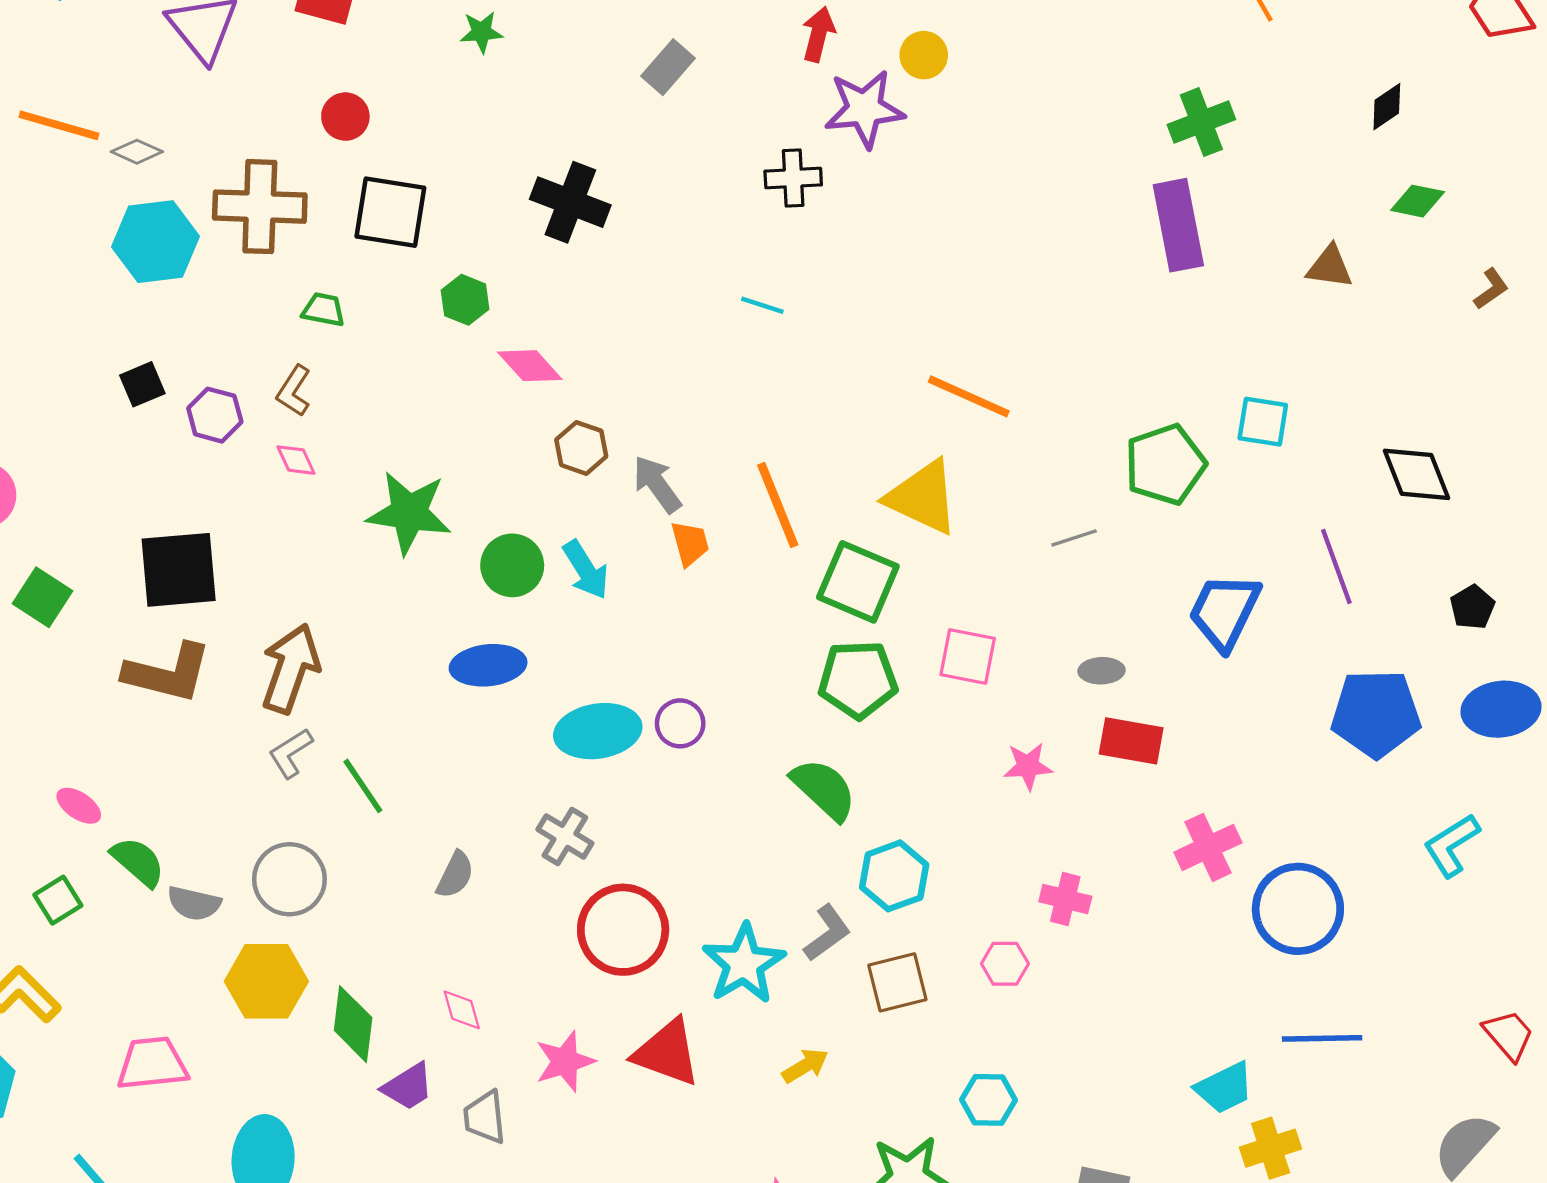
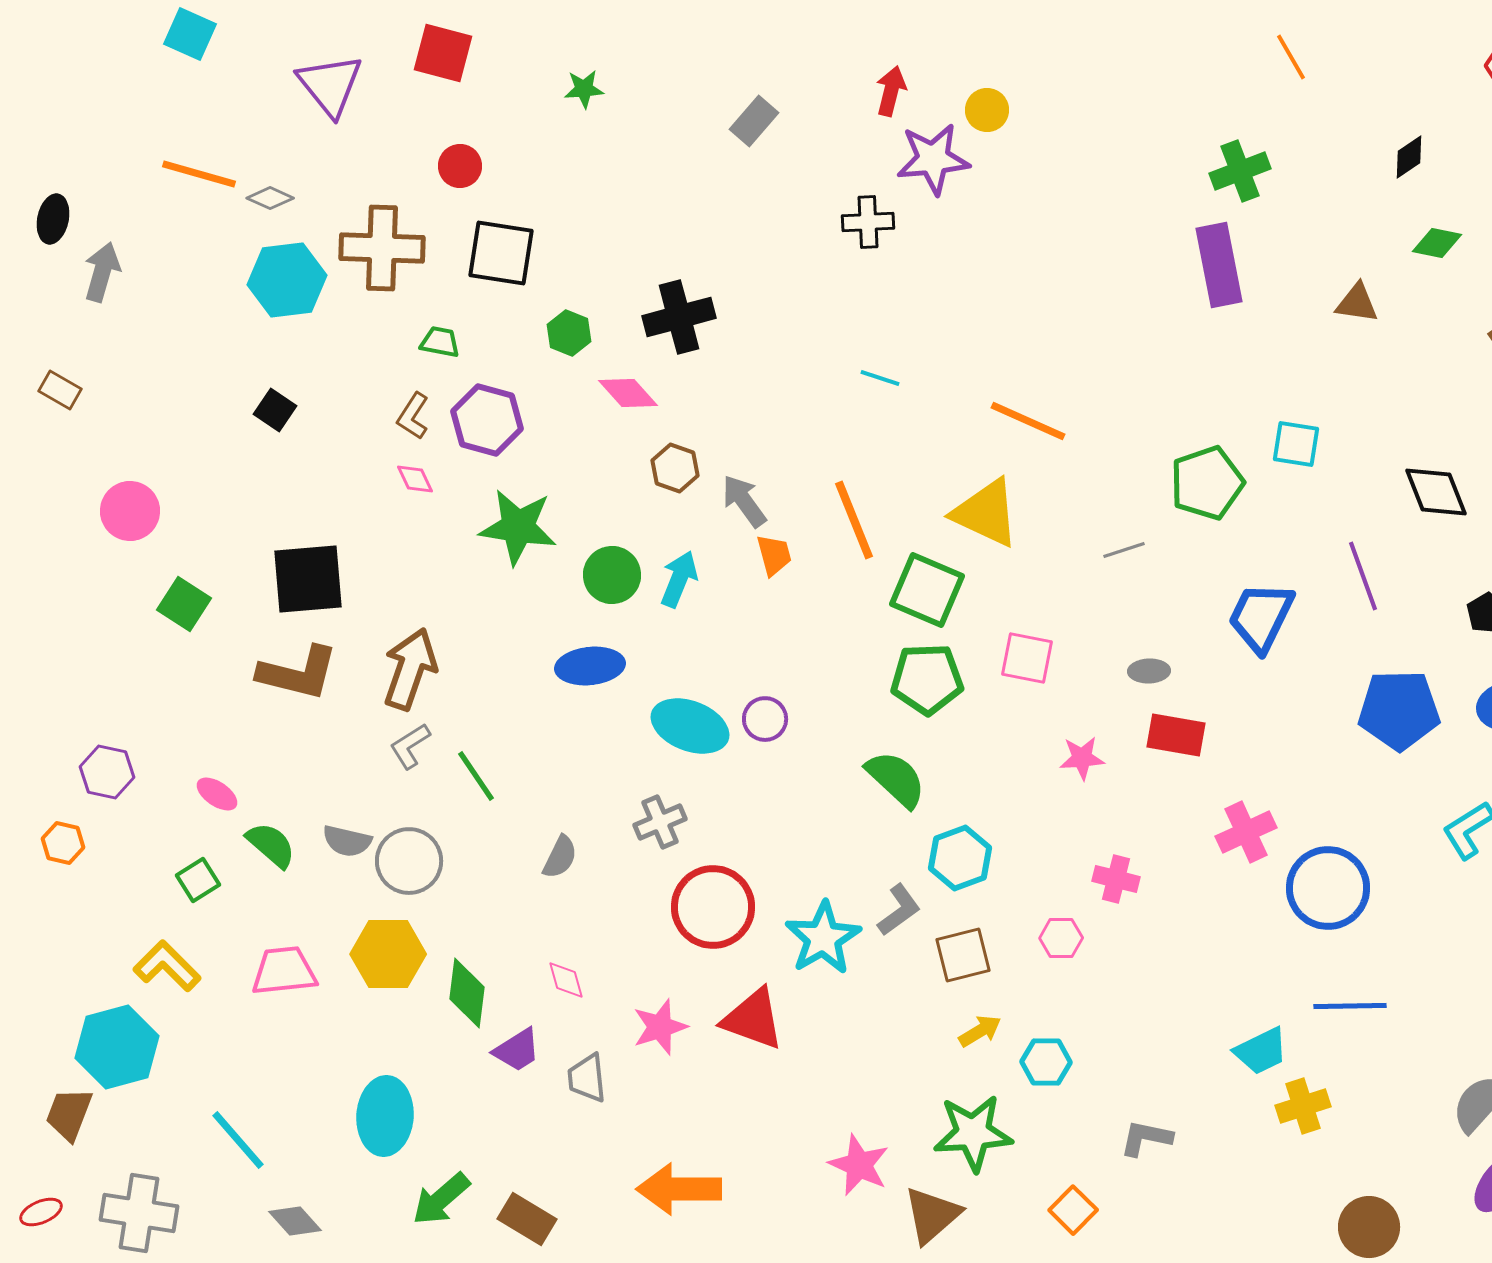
black cross: (570, 202) -> (679, 317), moved, turned -36
cyan line: (762, 305) -> (880, 378), moved
black square: (142, 384) -> (275, 410), turned -33
purple hexagon: (215, 415) -> (487, 420), moved, size x1.4
cyan arrow: (586, 570) -> (679, 579), turned -126
cyan ellipse: (598, 731) -> (690, 726), turned 30
gray cross: (565, 836) -> (660, 822), turned 36
gray semicircle: (194, 903) -> (347, 841), moved
pink trapezoid: (152, 1064) -> (284, 971), moved
yellow arrow: (805, 1066) -> (980, 1031), moved

